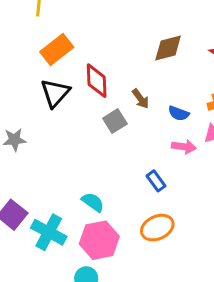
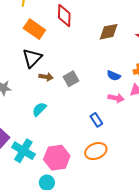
orange rectangle: (57, 49) -> (34, 29), turned 70
red diamond: (97, 81) -> (64, 16), moved
brown arrow: (141, 99) -> (46, 77), moved, turned -48
cyan semicircle: (93, 202) -> (39, 109), moved, turned -84

